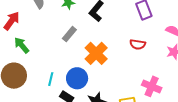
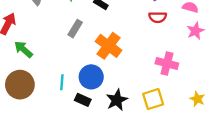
red semicircle: (138, 44) -> (158, 17), moved
pink cross: (152, 86) -> (167, 63), moved

